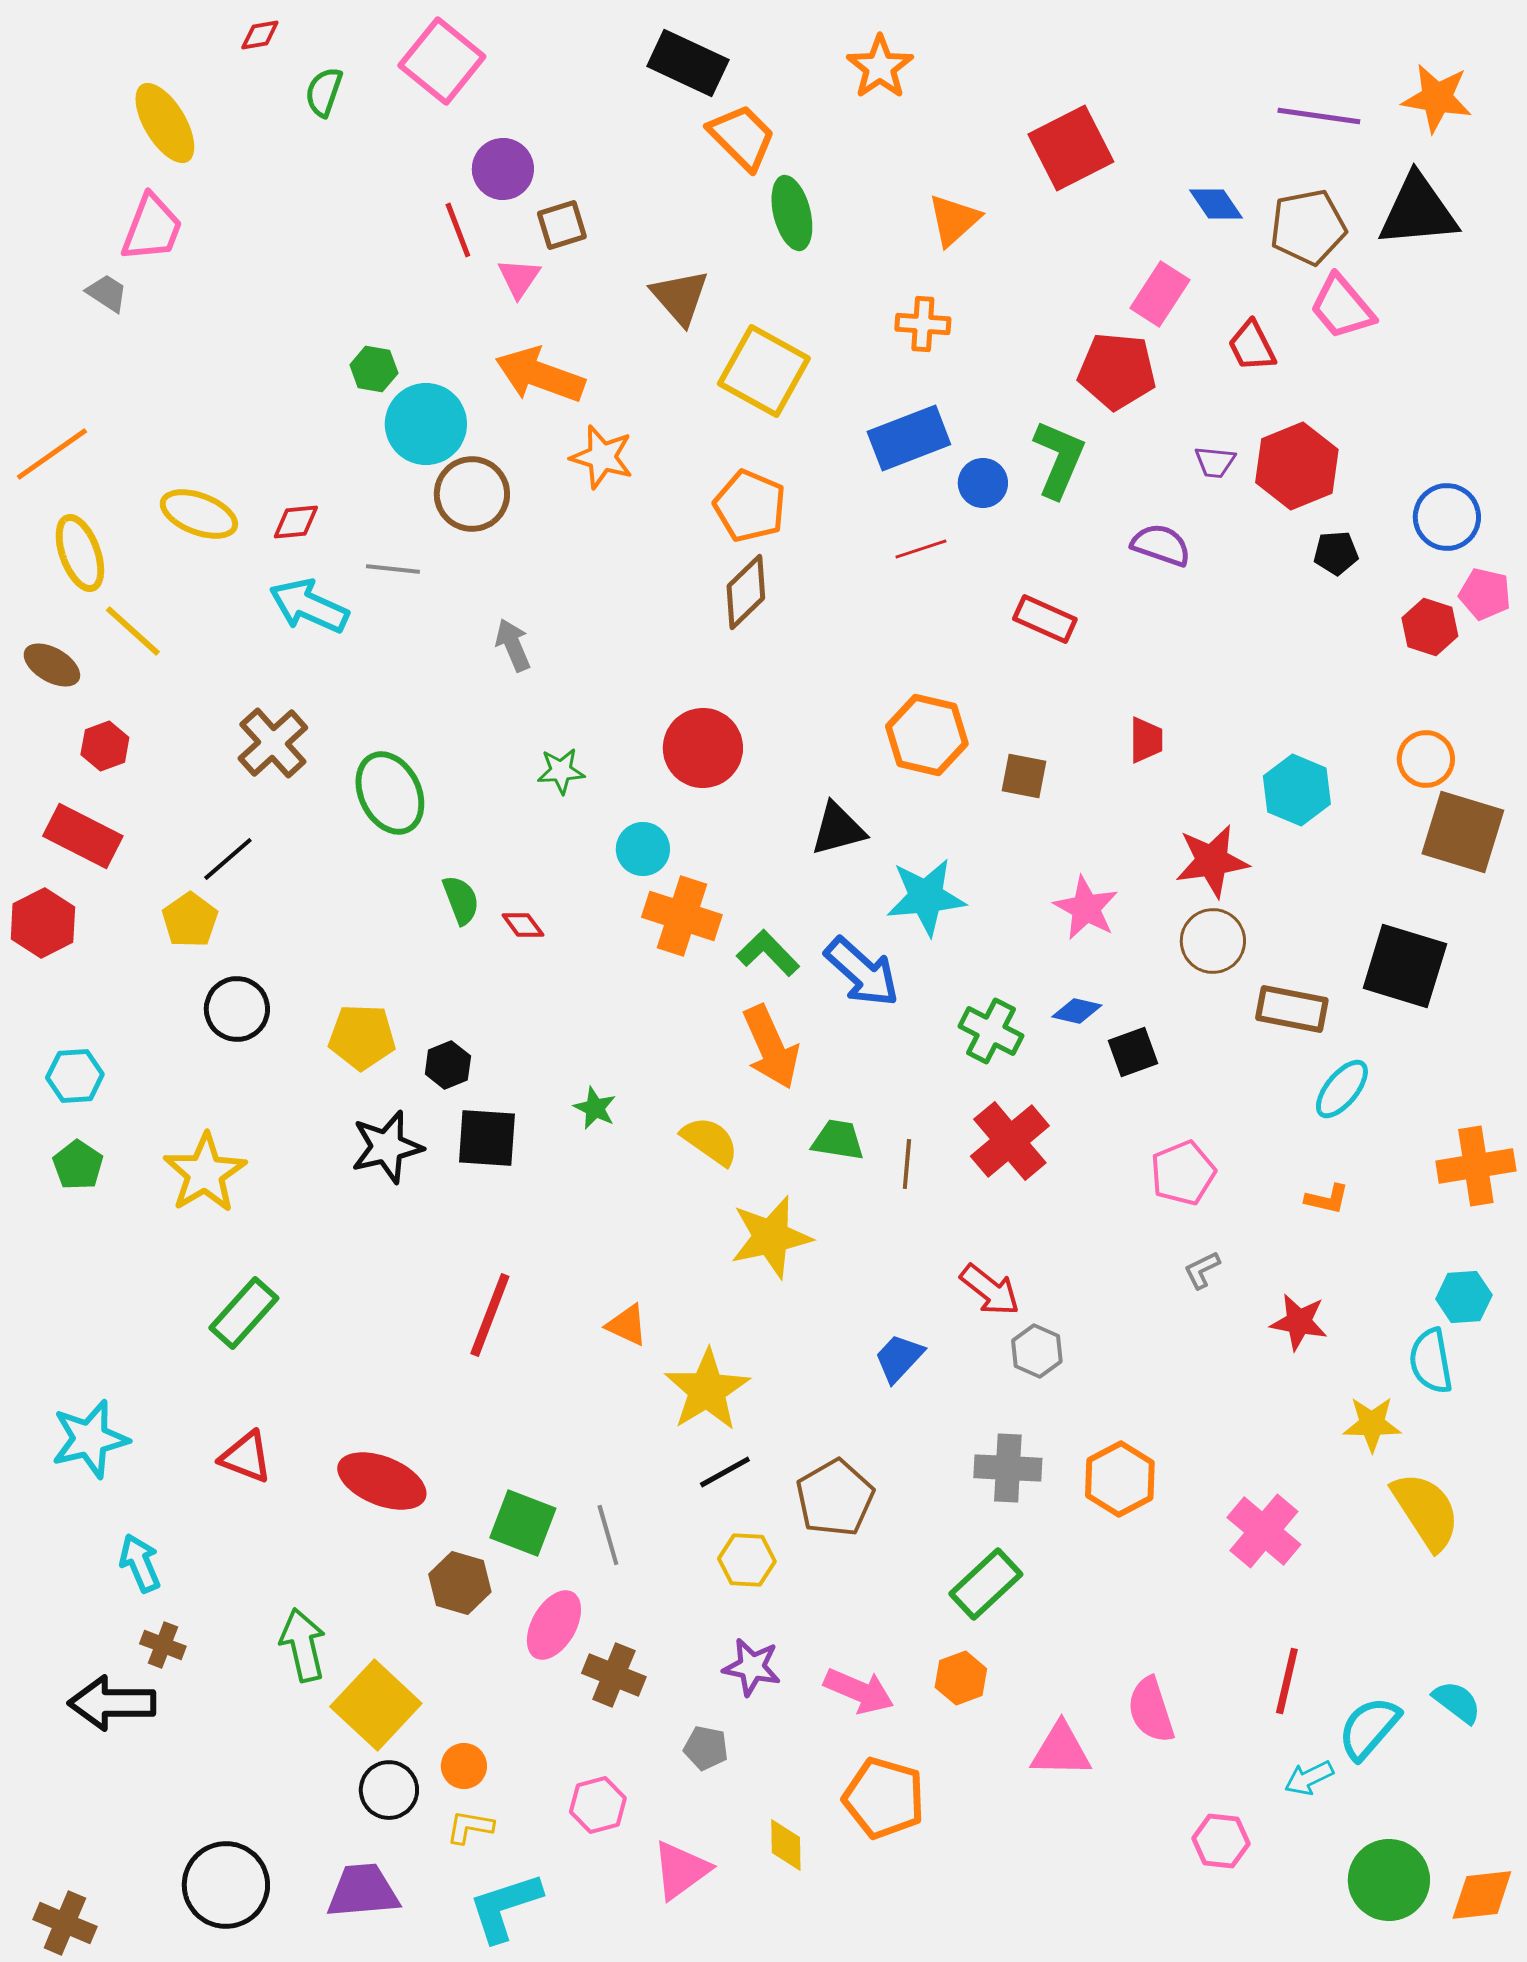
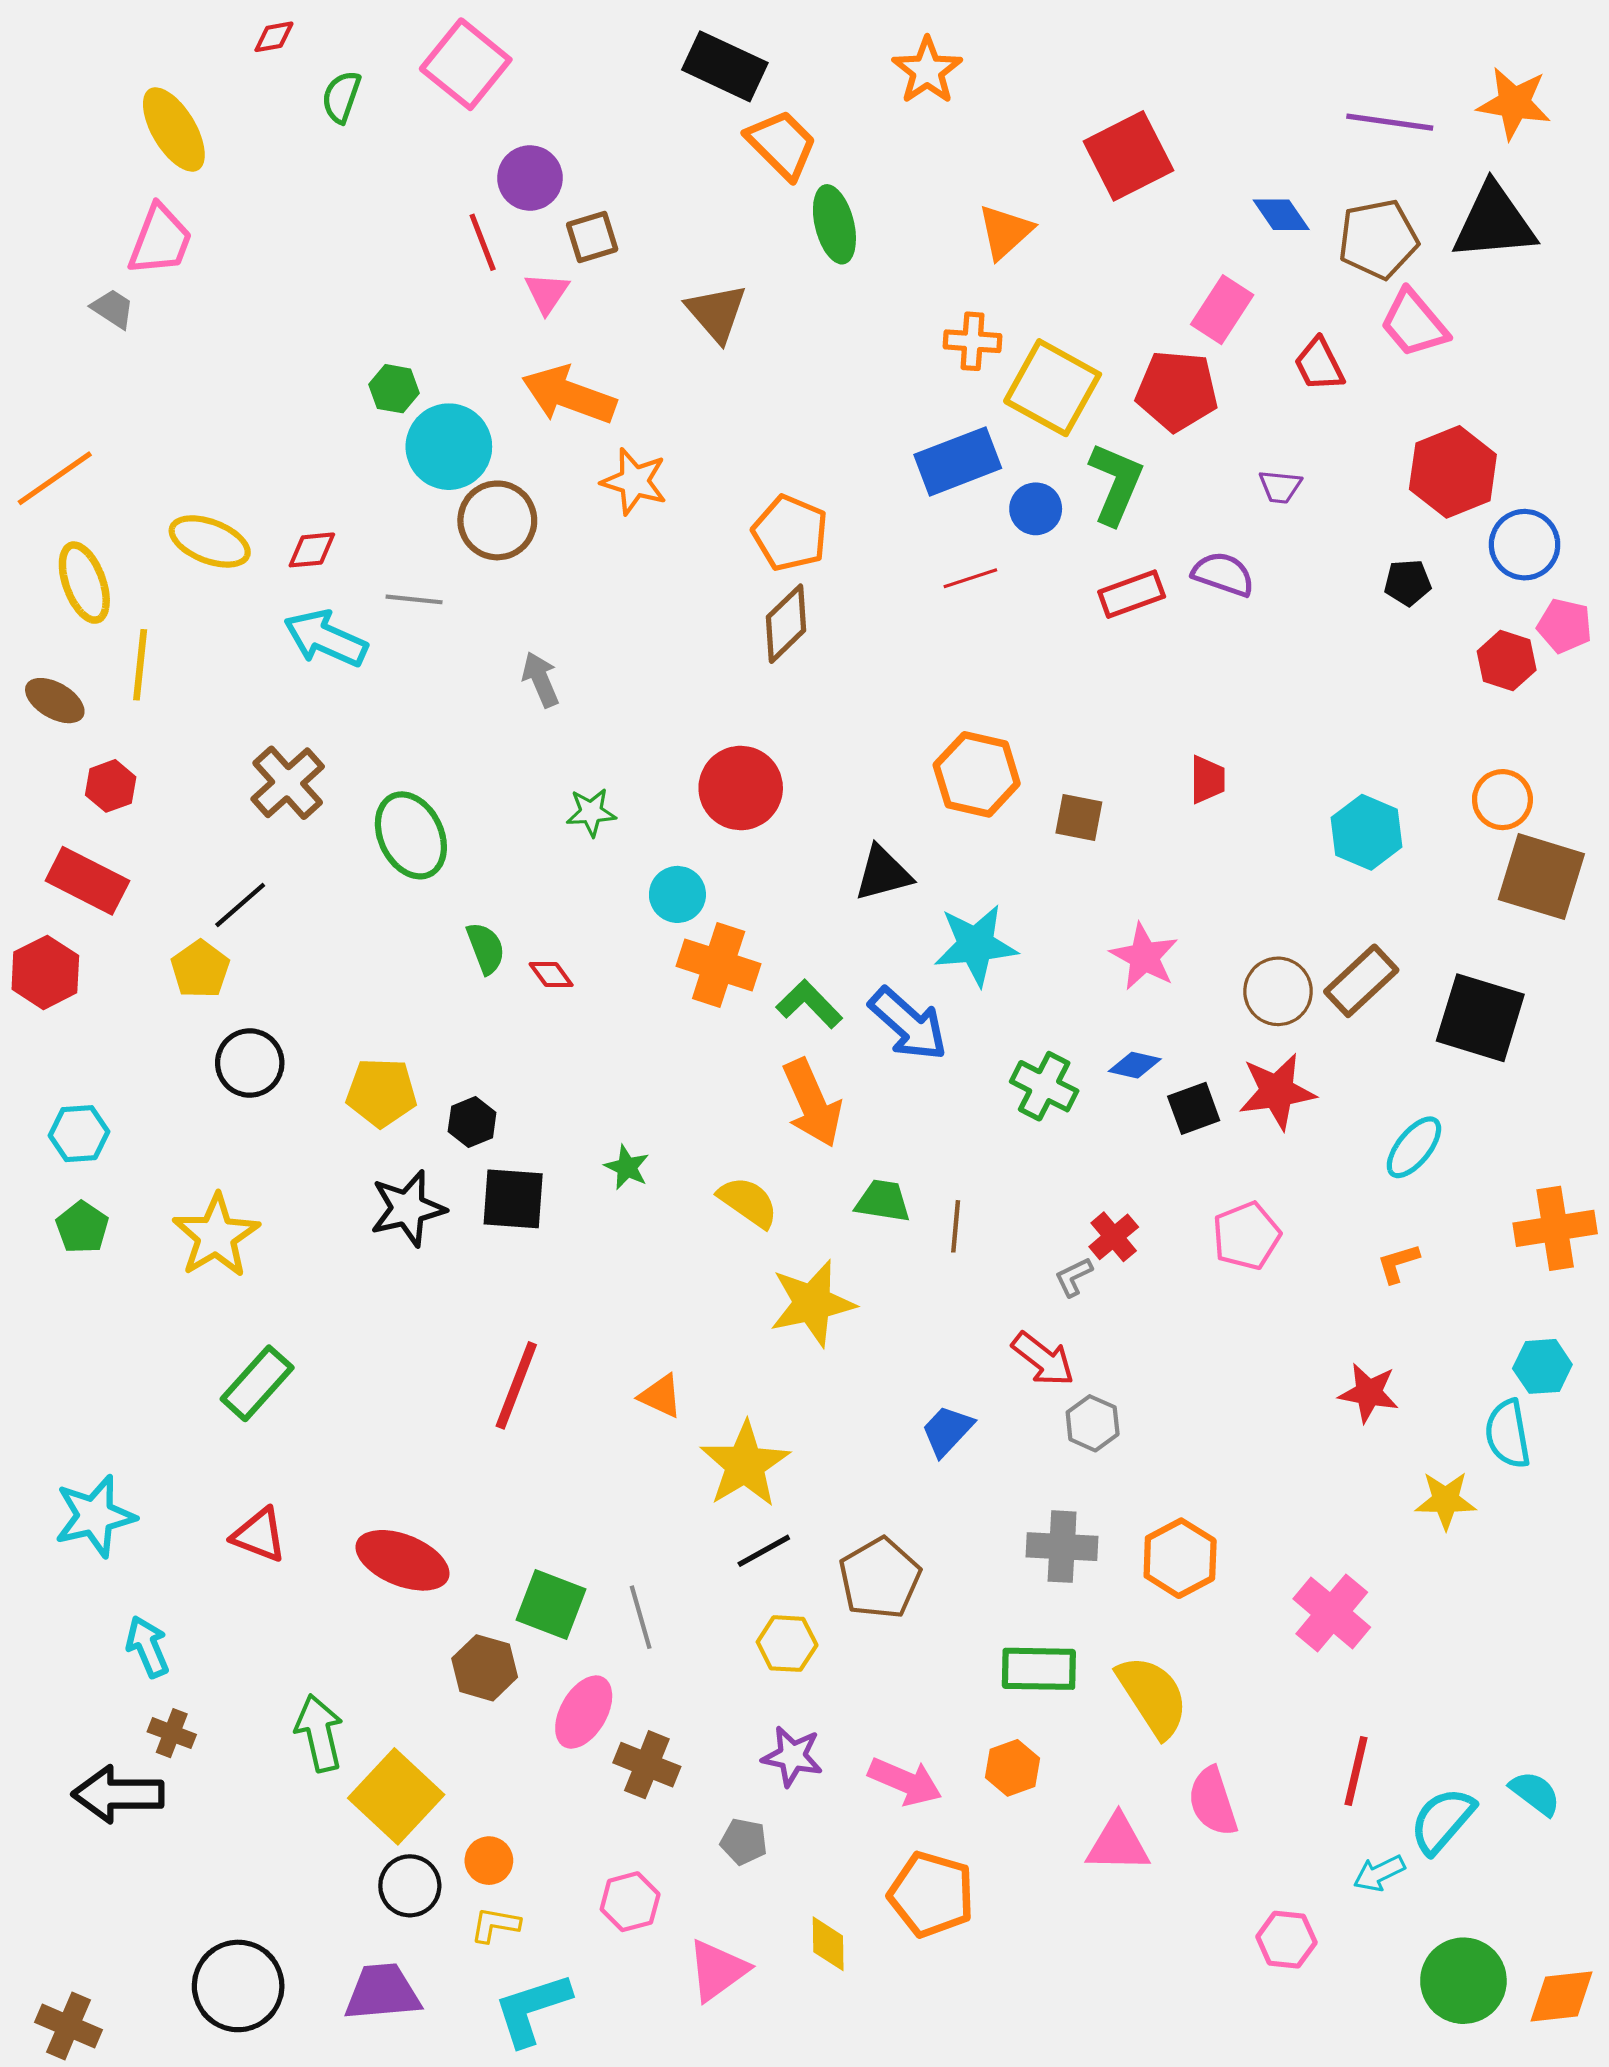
yellow square: (764, 371) -> (1053, 388), moved
red hexagon: (1297, 466) -> (1453, 472), moved
red rectangle: (1045, 619) -> (1132, 594), moved, turned -44
yellow line: (133, 631) -> (140, 665), turned 54
red star: (1212, 861) -> (1277, 1091), moved
brown rectangle: (1292, 1009) -> (1361, 981), moved, turned -54
red cross: (1010, 1141) -> (1114, 1237), moved, size x0.6
orange L-shape: (1327, 1199) -> (1398, 1263), turned 150
gray L-shape: (1202, 1270) -> (1074, 1277), moved
yellow semicircle: (1426, 1511) -> (1153, 1696), moved
green rectangle: (986, 1584) -> (1039, 1669), turned 44

